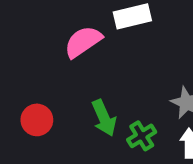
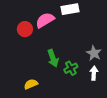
red circle: (37, 120) -> (25, 29), moved

